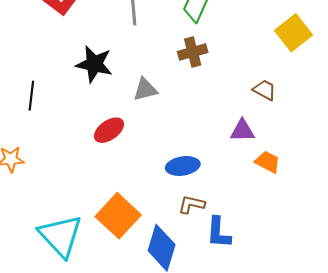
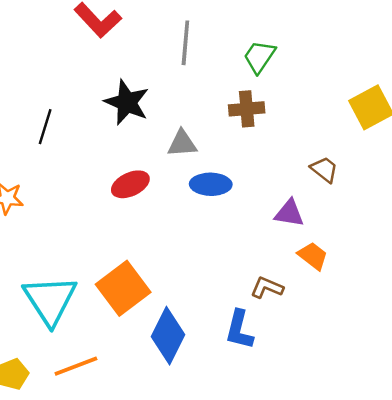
blue ellipse: (183, 166) -> (211, 184), moved
brown L-shape: (192, 204) -> (267, 288), moved

